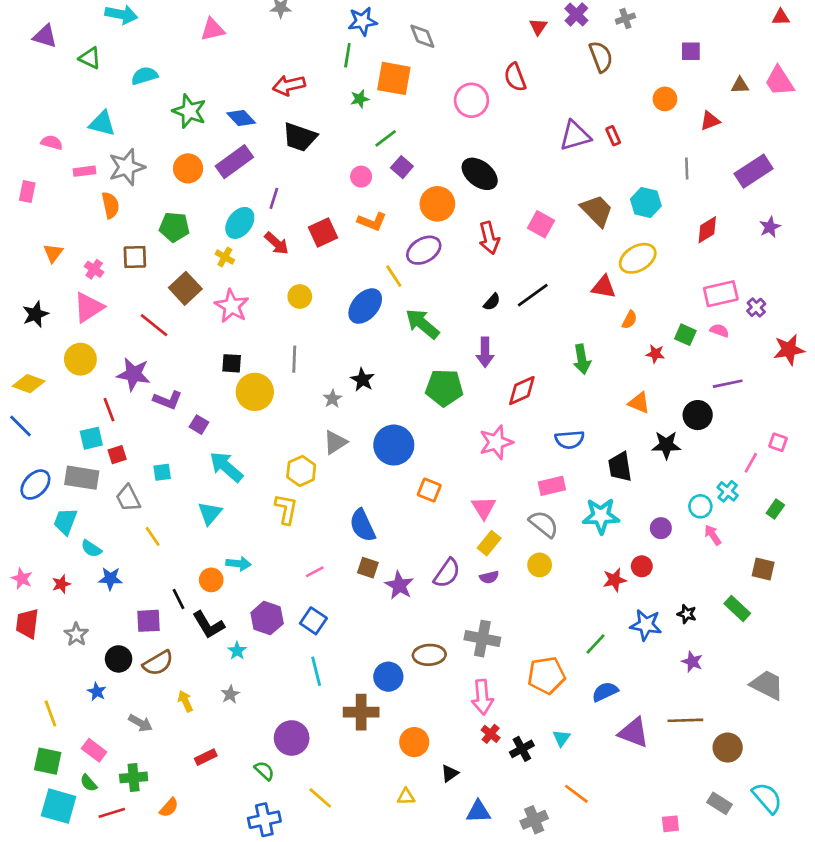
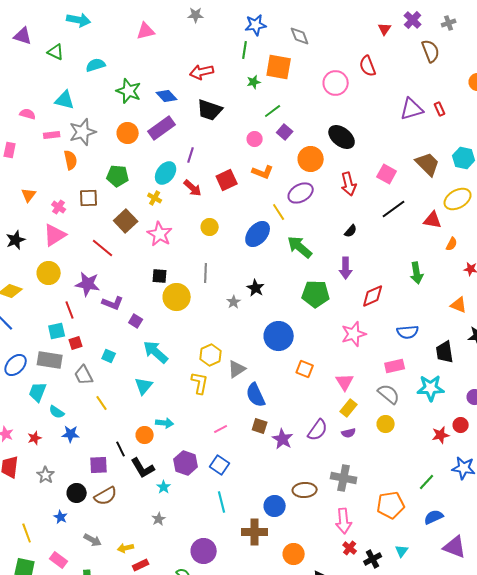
black line: (533, 295) -> (394, 209), moved
gray triangle: (335, 442) -> (237, 369), moved
cyan square: (162, 472) -> (109, 356), turned 32
yellow arrow: (185, 701) -> (126, 548), moved, turned -77

